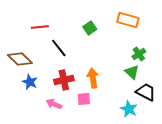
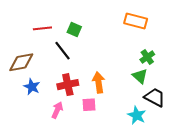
green square: (90, 28) -> (74, 29), moved, turned -32
brown diamond: (20, 59) -> (21, 62), turned -55
pink arrow: (54, 104) -> (57, 110), turned 91

